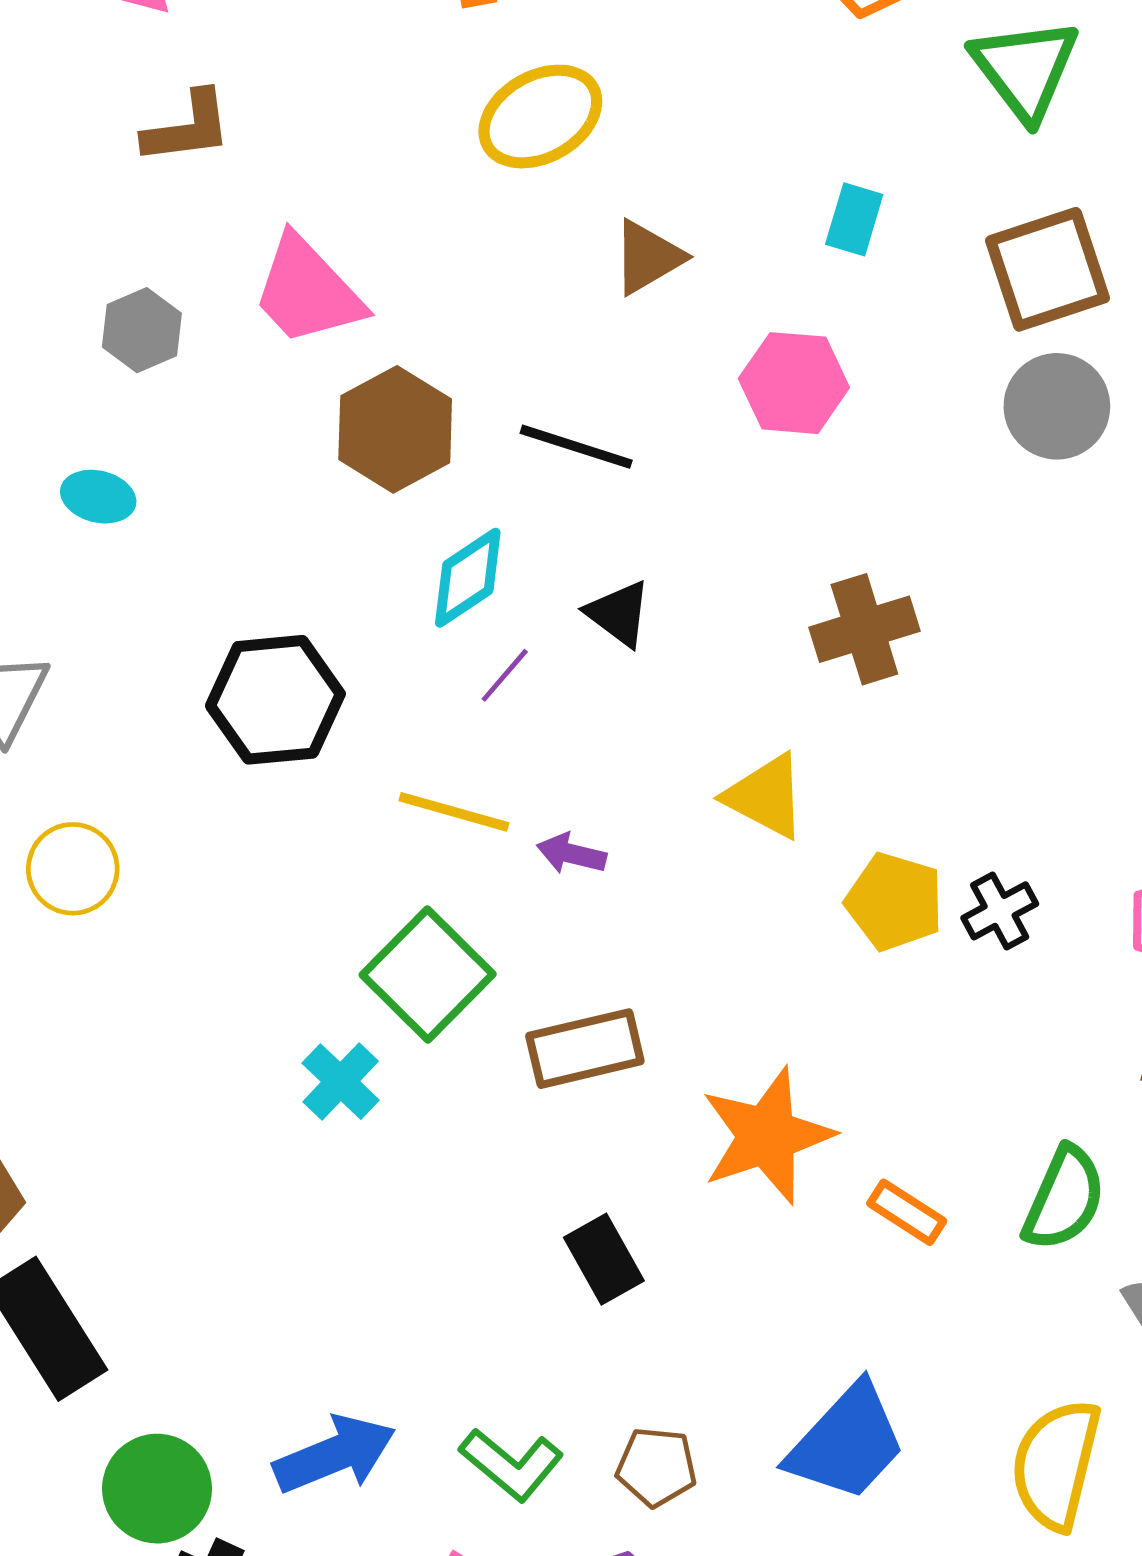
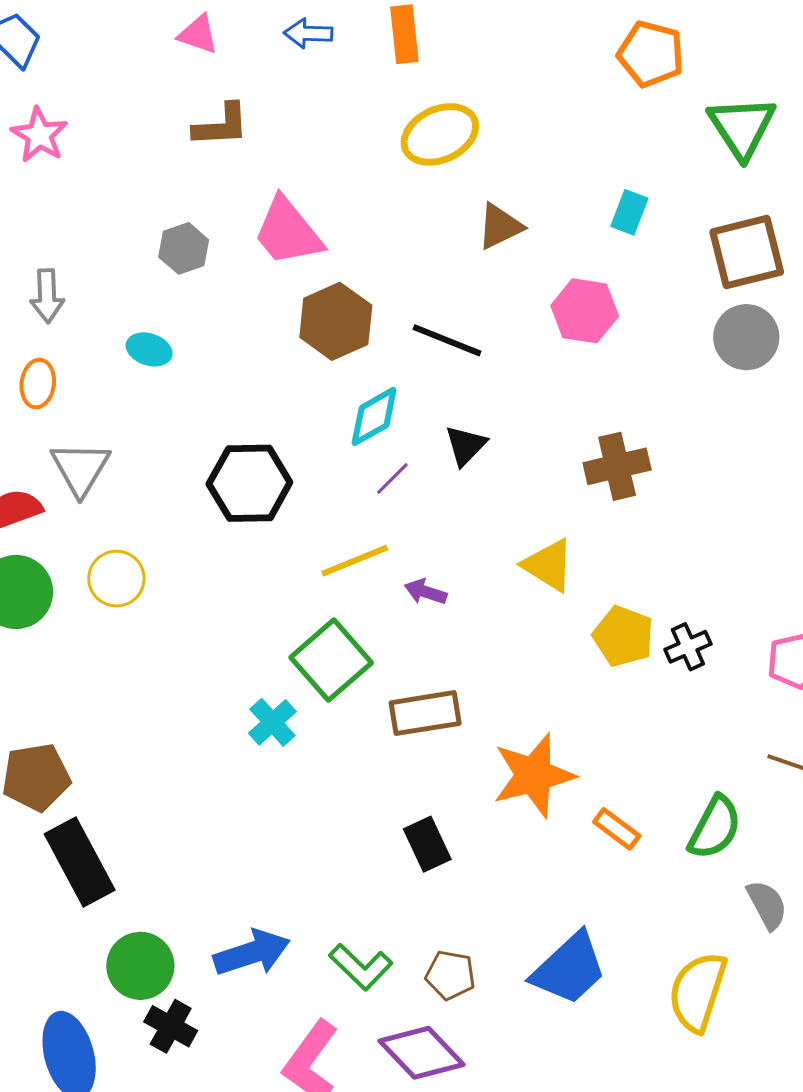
black triangle: (619, 614) -> (466, 445), turned 33
yellow line: (454, 812) -> (355, 561), turned -42

